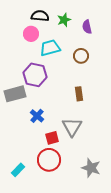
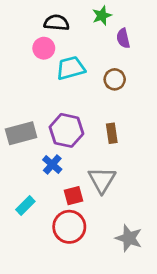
green star: (64, 20) -> (102, 16), moved
purple hexagon: (35, 75) -> (66, 130), moved
cyan rectangle: (18, 170) -> (25, 206), moved

